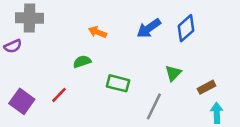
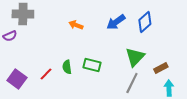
green semicircle: (82, 62) -> (67, 67), moved, turned -80
green triangle: (173, 73) -> (135, 57), size x1.5
gray line: (154, 106) -> (132, 83), moved

